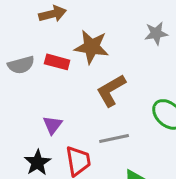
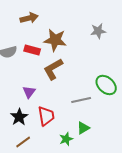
brown L-shape: (111, 90) -> (53, 69), moved
gray line: (114, 138) -> (81, 100), moved

